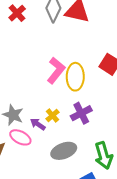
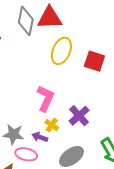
pink L-shape: (56, 70) -> (45, 98), moved
yellow ellipse: (75, 77) -> (61, 51), moved, turned 36

